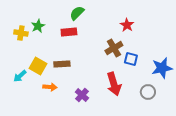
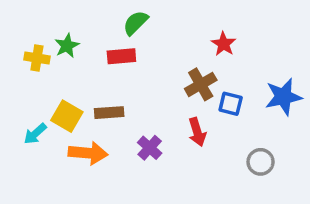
blue star: (162, 68) -> (283, 97), moved
red arrow: (114, 84) -> (197, 132), moved, size x0.7
orange arrow: (50, 87) -> (88, 153), size x1.5
purple cross: (82, 95) -> (150, 148), moved

